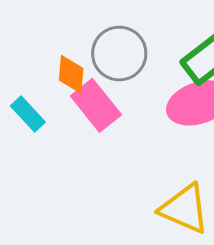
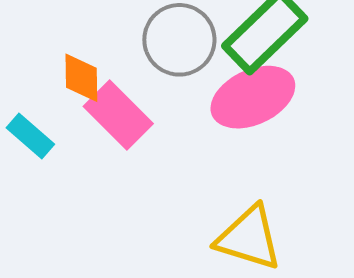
gray circle: (119, 54) -> (179, 40), moved

